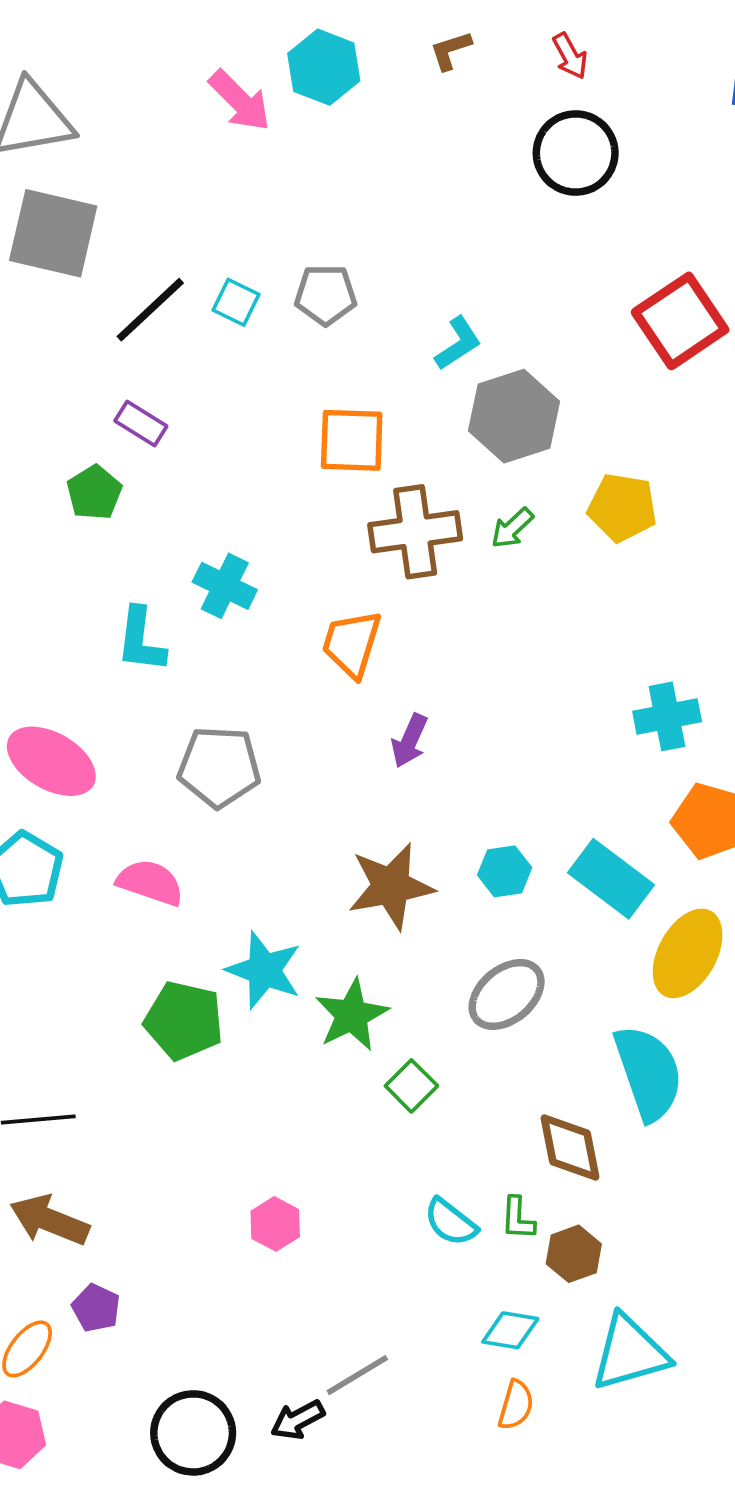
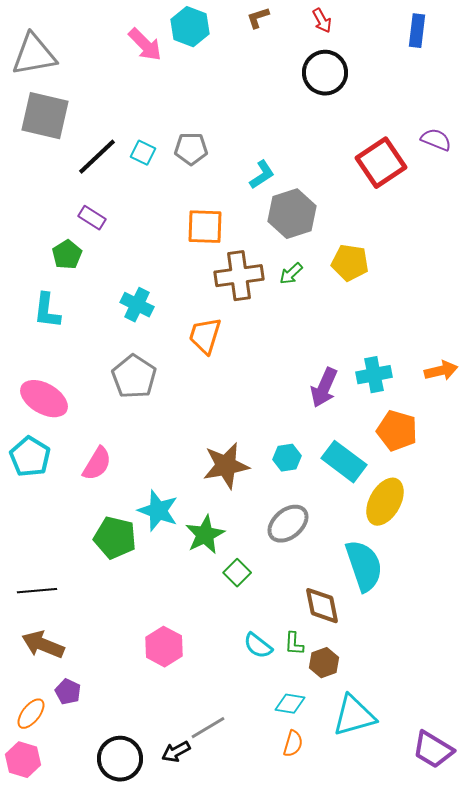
cyan L-shape: (141, 640) -> (47, 311), moved
purple arrow: (410, 741) -> (324, 388), moved, size x1.4
gray pentagon: (219, 767) -> (134, 377), moved, turned 30
pink semicircle: (150, 883) -> (97, 464), turned 102
pink hexagon: (275, 1224) -> (164, 647), size x1.4

